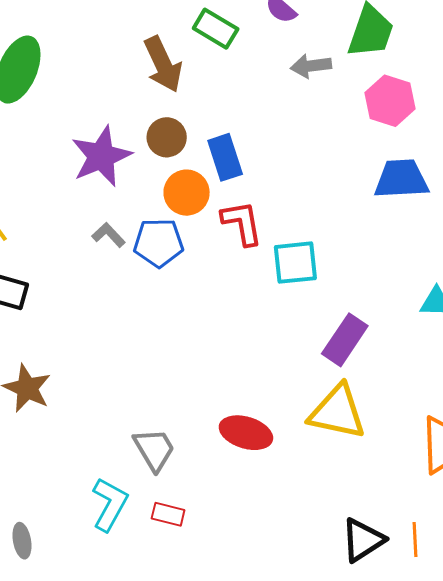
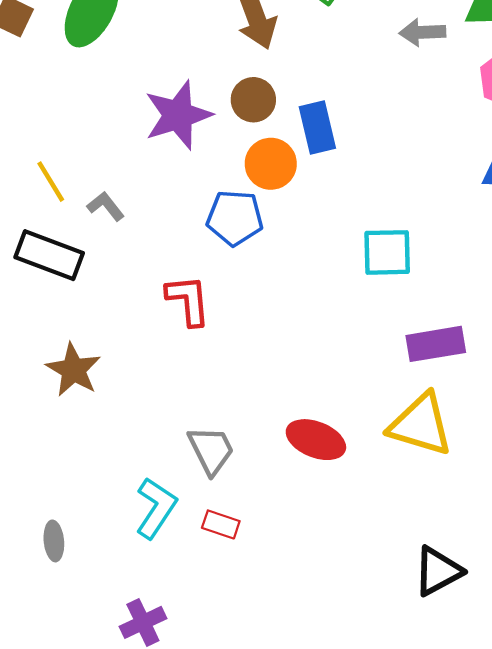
red L-shape: (242, 223) -> (188, 300), moved
gray L-shape: (109, 235) -> (106, 206), moved
purple rectangle: (345, 340) -> (436, 344), turned 42

